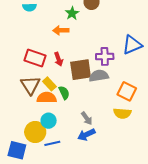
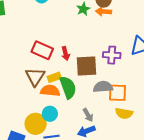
orange arrow: (61, 30) -> (104, 12), moved
gray semicircle: (99, 76) -> (103, 87), moved
yellow rectangle: (49, 84) -> (54, 77), turned -72
orange square: (127, 91) -> (117, 93), moved, turned -30
green semicircle: (64, 93) -> (68, 87), size x1.6

